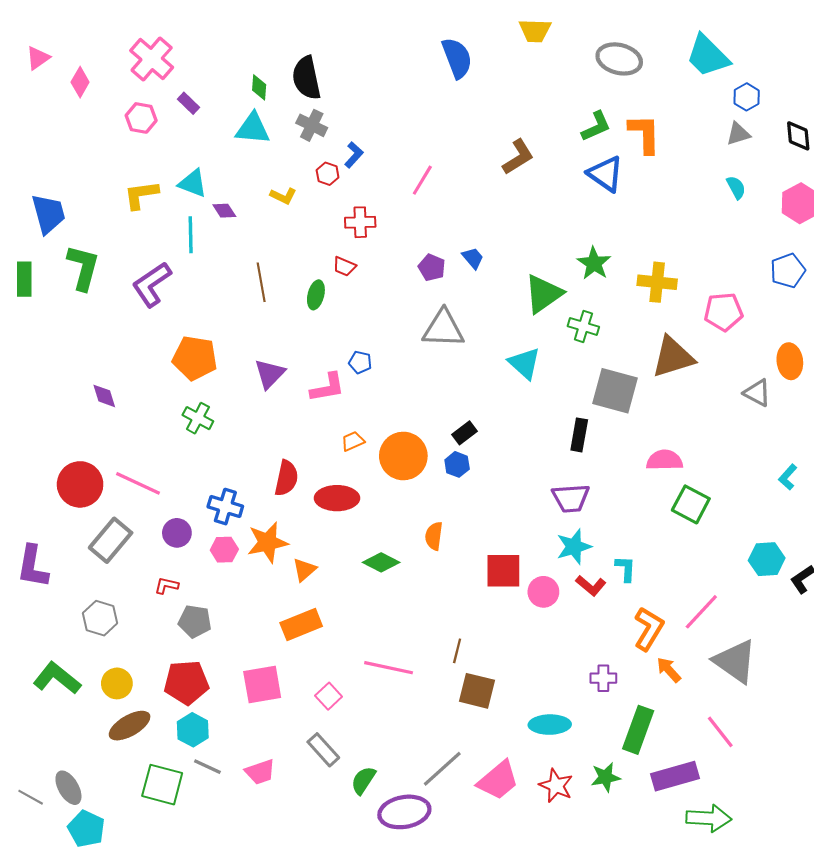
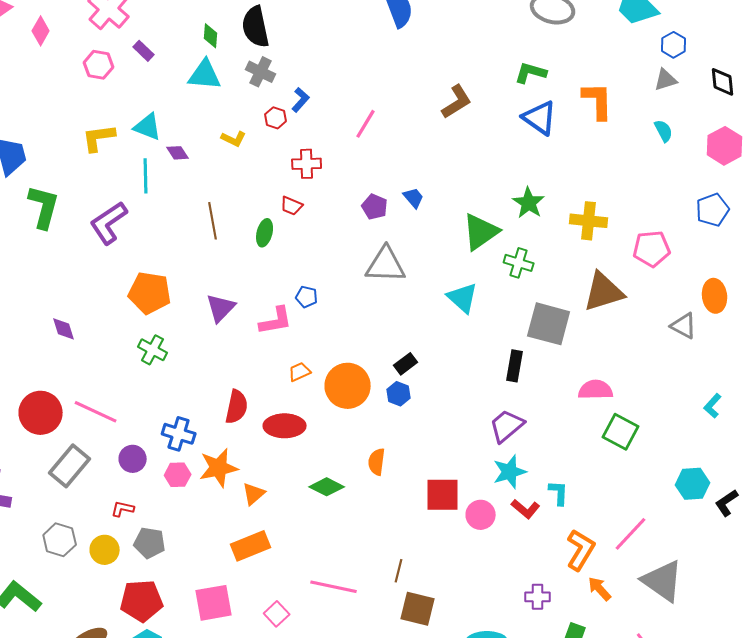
green L-shape: (596, 126) -> (531, 73), turned -140
orange L-shape: (644, 134) -> (598, 101), moved
purple trapezoid: (571, 498) -> (507, 426), turned 144
yellow circle: (117, 683) -> (105, 550), moved

